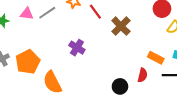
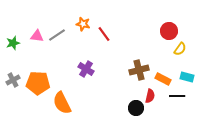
brown cross: (121, 26) -> (139, 70), moved, turned 30
orange pentagon: (28, 62) -> (38, 83), turned 30
black circle: (120, 86) -> (136, 108), moved

